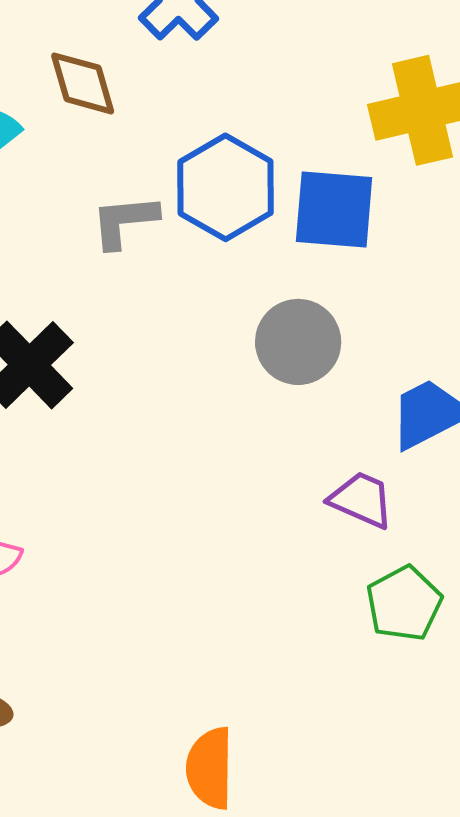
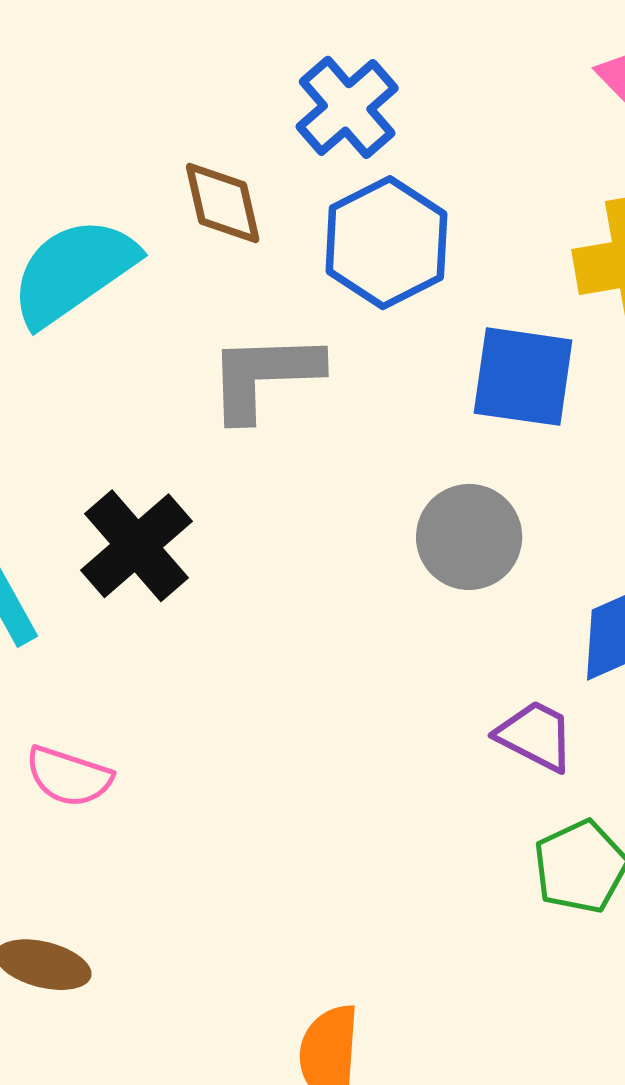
blue hexagon: (226, 187) -> (386, 243), moved
gray L-shape: (124, 221) -> (264, 376), size x1.4

